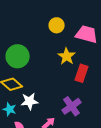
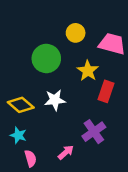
green circle: (18, 56) -> (46, 58), moved
white star: (30, 101) -> (55, 100), moved

